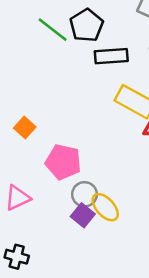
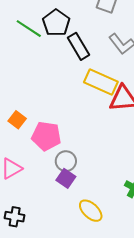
black rectangle: (111, 56) -> (79, 46), turned 68
orange square: (25, 127) -> (17, 120), moved
yellow ellipse: (105, 207) -> (91, 211), moved

